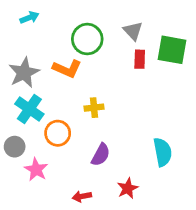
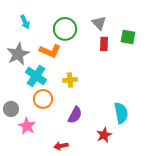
cyan arrow: (29, 17) -> (25, 22), moved, turned 88
green square: (172, 50) -> (128, 37), size x0.7
cyan cross: (29, 109) -> (36, 76), moved
red star: (128, 188) -> (104, 135), moved

